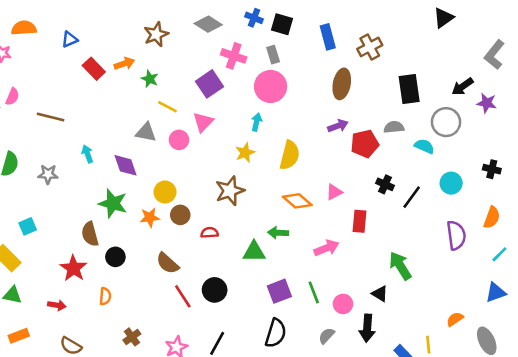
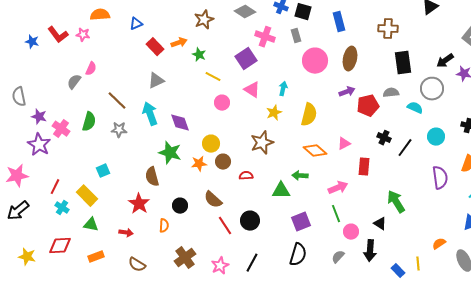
brown cross: (370, 47) -> (388, 29), moved, turned 30
pink circle: (271, 86) -> (315, 61), moved
brown line: (51, 117) -> (117, 101), moved, turned 30
pink triangle: (203, 122) -> (252, 90), moved, turned -42
gray triangle: (146, 132) -> (156, 81), moved, turned -36
cyan arrow: (87, 154) -> (150, 114), size x1.6
black circle: (115, 257) -> (180, 206), moved
green line: (314, 292) -> (336, 214), moved
brown cross: (132, 337) -> (185, 258), size x1.5

